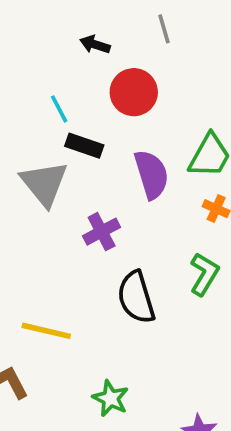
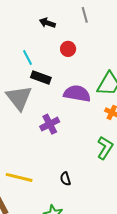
red circle: (134, 92) -> (68, 49), size x0.6
purple semicircle: (151, 174) -> (77, 94), turned -64
black semicircle: (136, 297) -> (65, 179), moved, size x0.5

